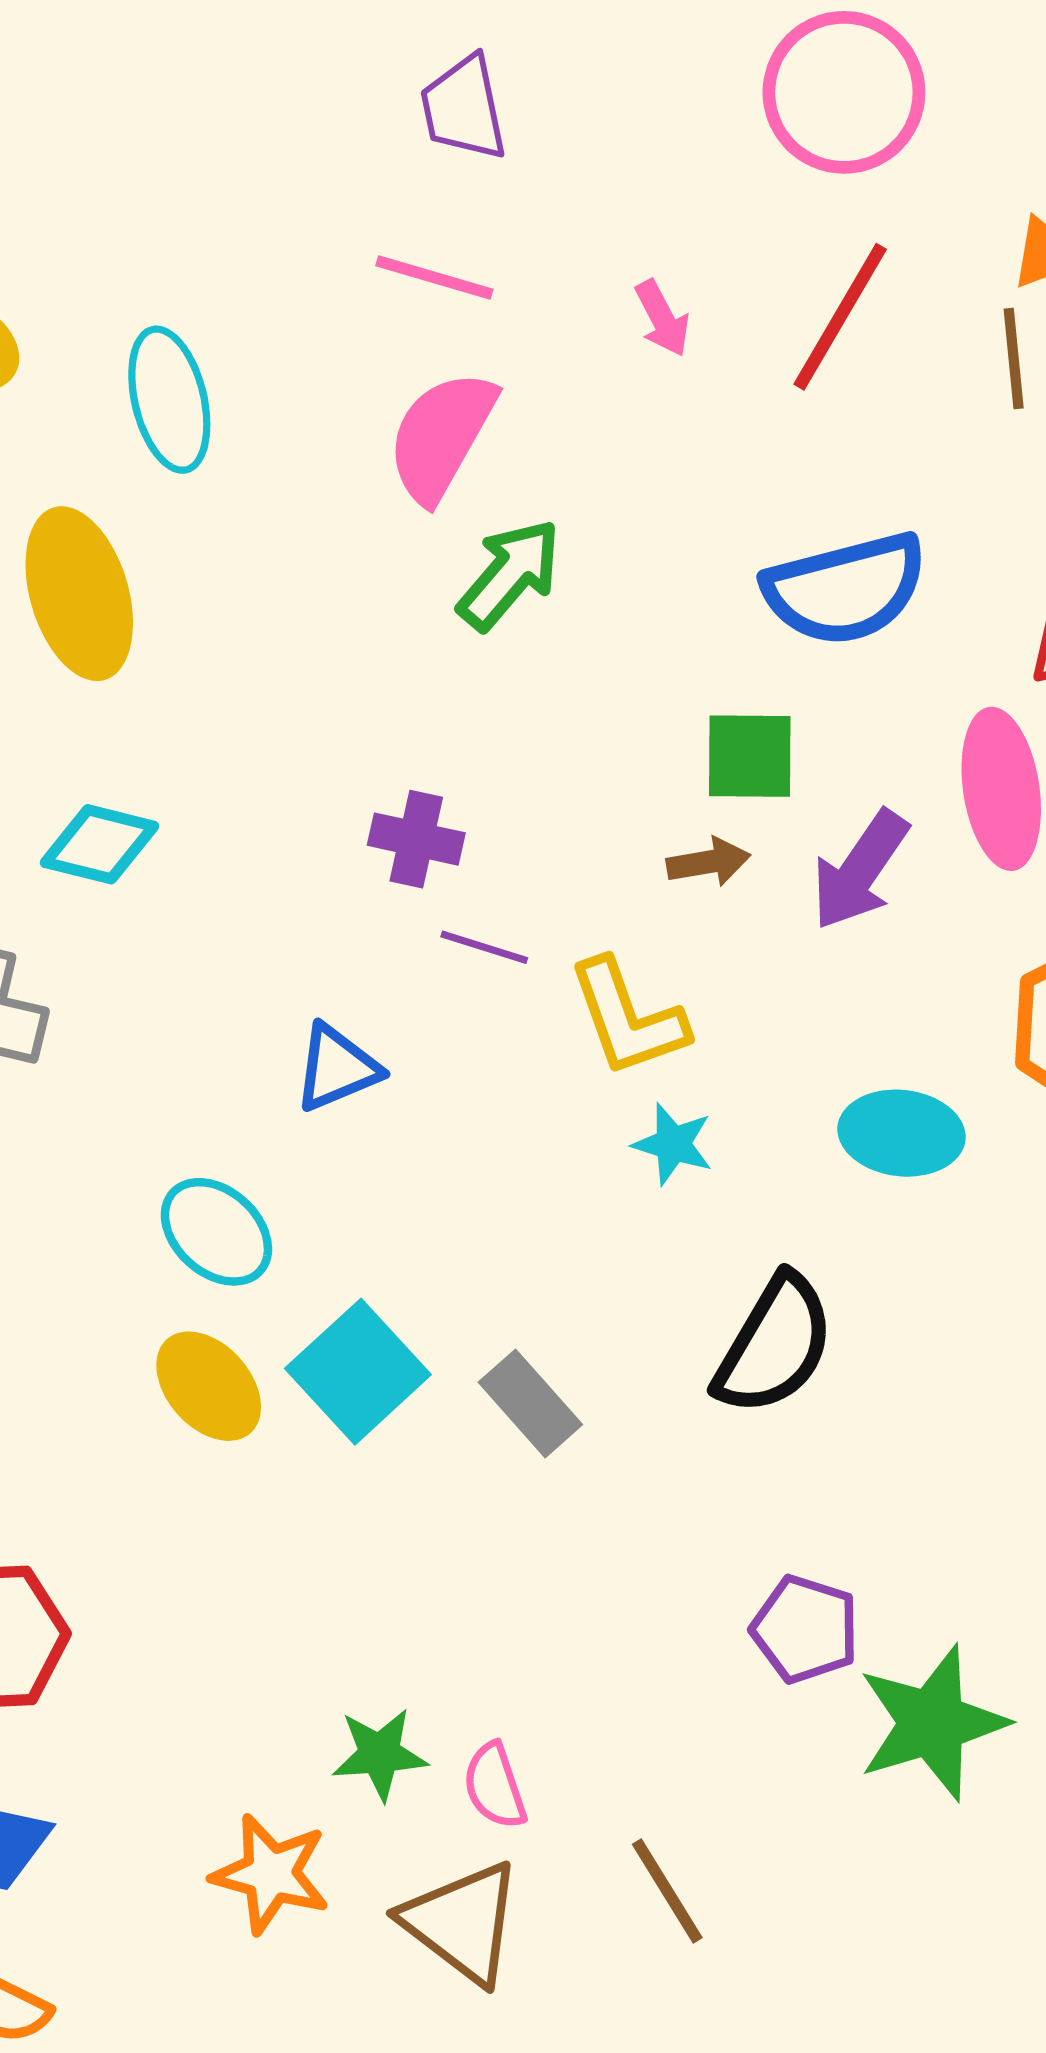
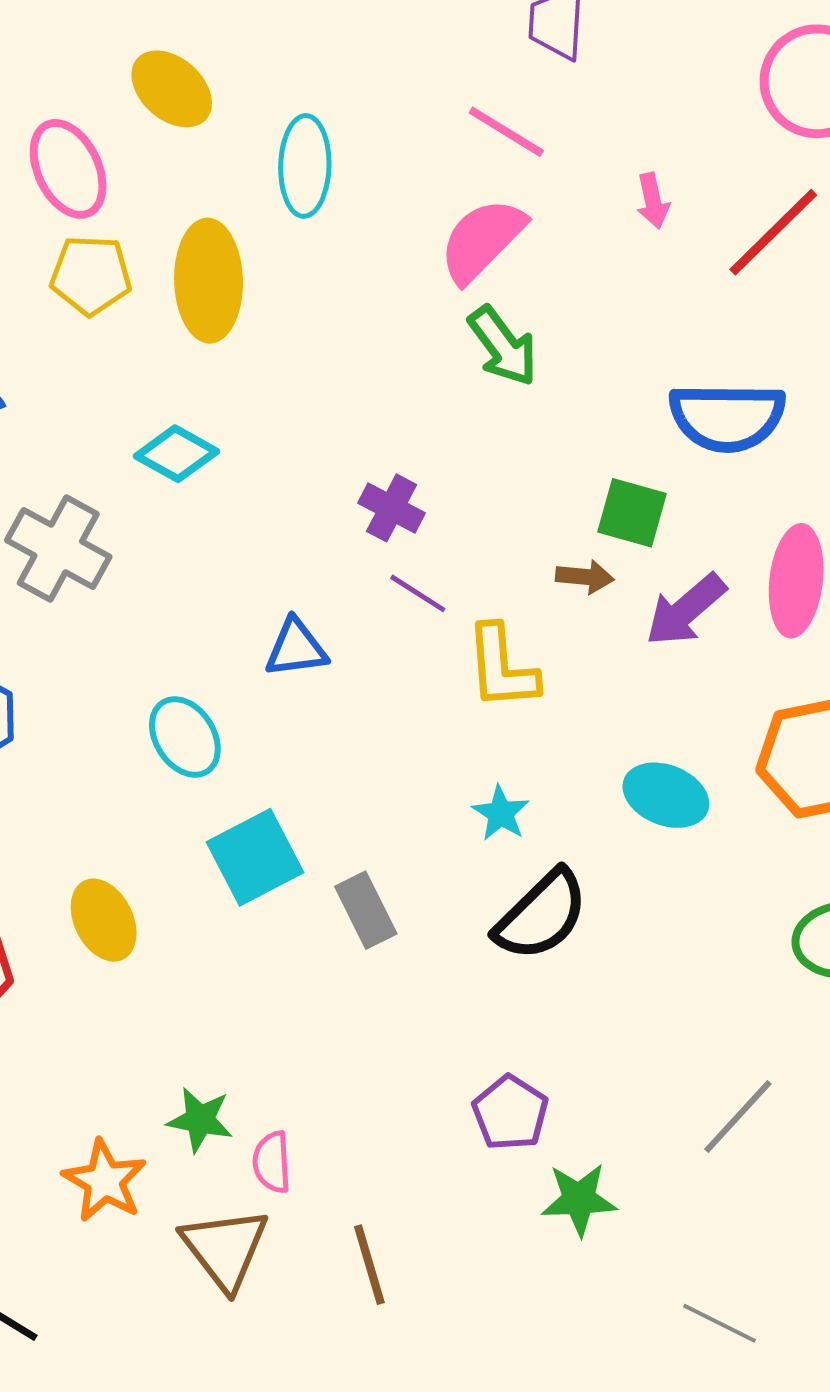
green arrow: (509, 574) -> (503, 346), turned 88
cyan star: (673, 1144) -> (501, 813), moved
yellow ellipse: (209, 1386) -> (104, 920), moved
green star: (932, 1723) -> (579, 1199), size x0.7

